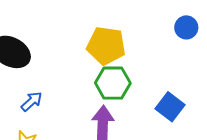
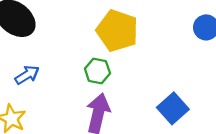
green hexagon: (113, 83) -> (97, 71), moved, size x0.7

